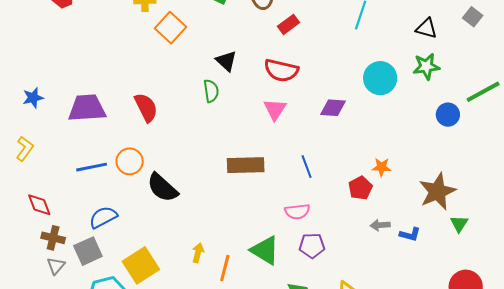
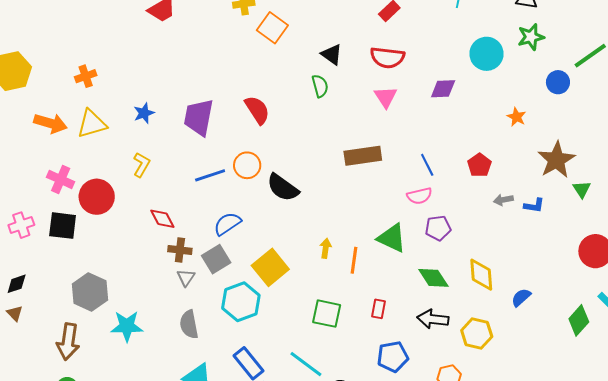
purple trapezoid: (87, 108) -> (199, 117), turned -69
blue line: (307, 167) -> (427, 165), moved
orange star: (382, 167) -> (516, 117), moved, turned 30

